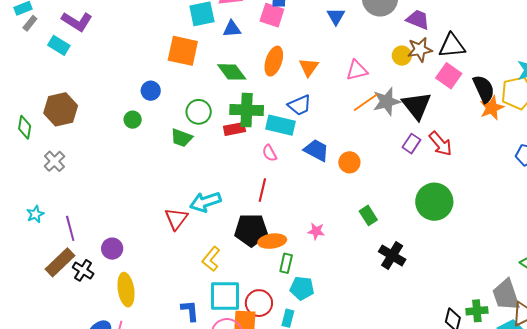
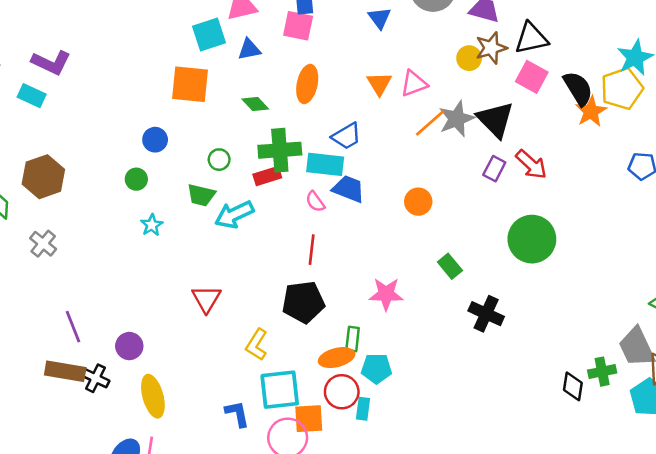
orange triangle: (309, 67) -> (379, 84), moved
green diamond: (232, 72) -> (255, 104), size x0.7
green circle: (199, 112) -> (219, 160), size x0.7
blue trapezoid: (316, 150) -> (349, 189), moved
cyan arrow: (205, 202) -> (234, 215), moved
cyan star: (35, 214) -> (152, 225), moved
pink star: (316, 231) -> (386, 294), size x1.5
orange ellipse: (272, 241) -> (337, 358), moved
brown rectangle: (60, 262) -> (65, 371), turned 60
red circle: (259, 303) -> (342, 392), moved

